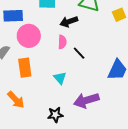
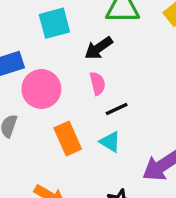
black line: (79, 53) -> (117, 109), moved, turned -56
orange rectangle: (25, 68) -> (68, 138), moved

